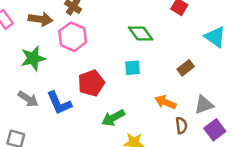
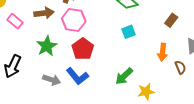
red pentagon: (91, 83) -> (83, 49), moved
orange arrow: (165, 102) -> (163, 52), turned -90

